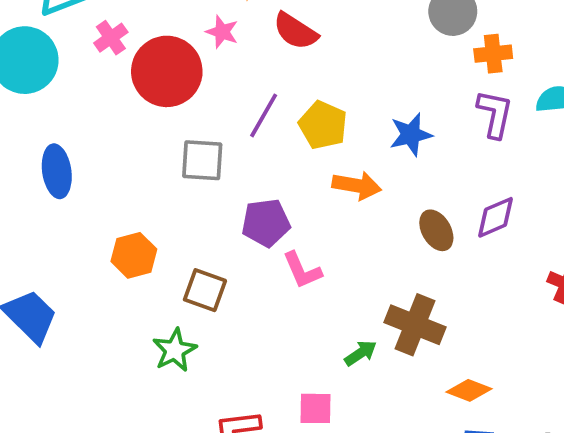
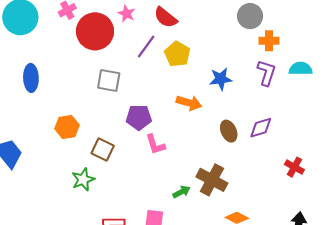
purple line: (264, 115) -> (146, 46), moved
yellow pentagon: (323, 125) -> (177, 54), moved

